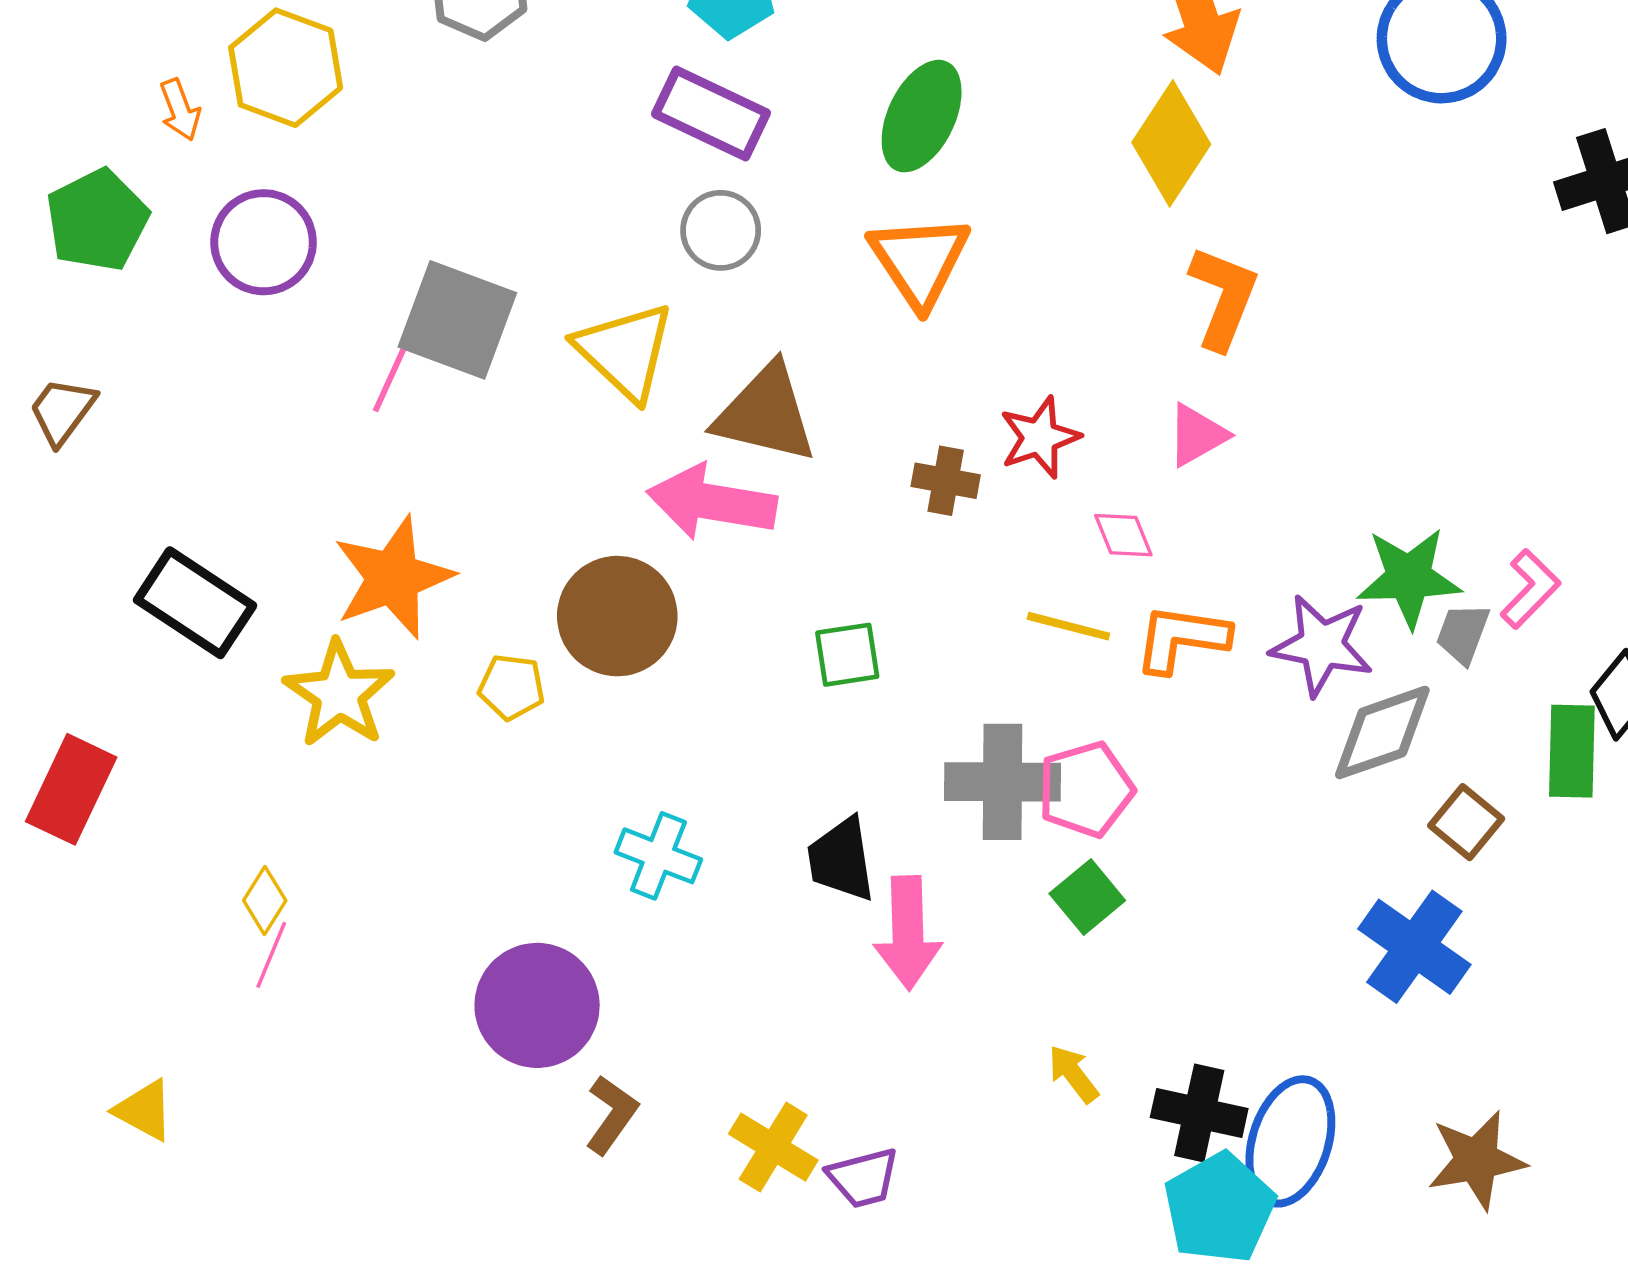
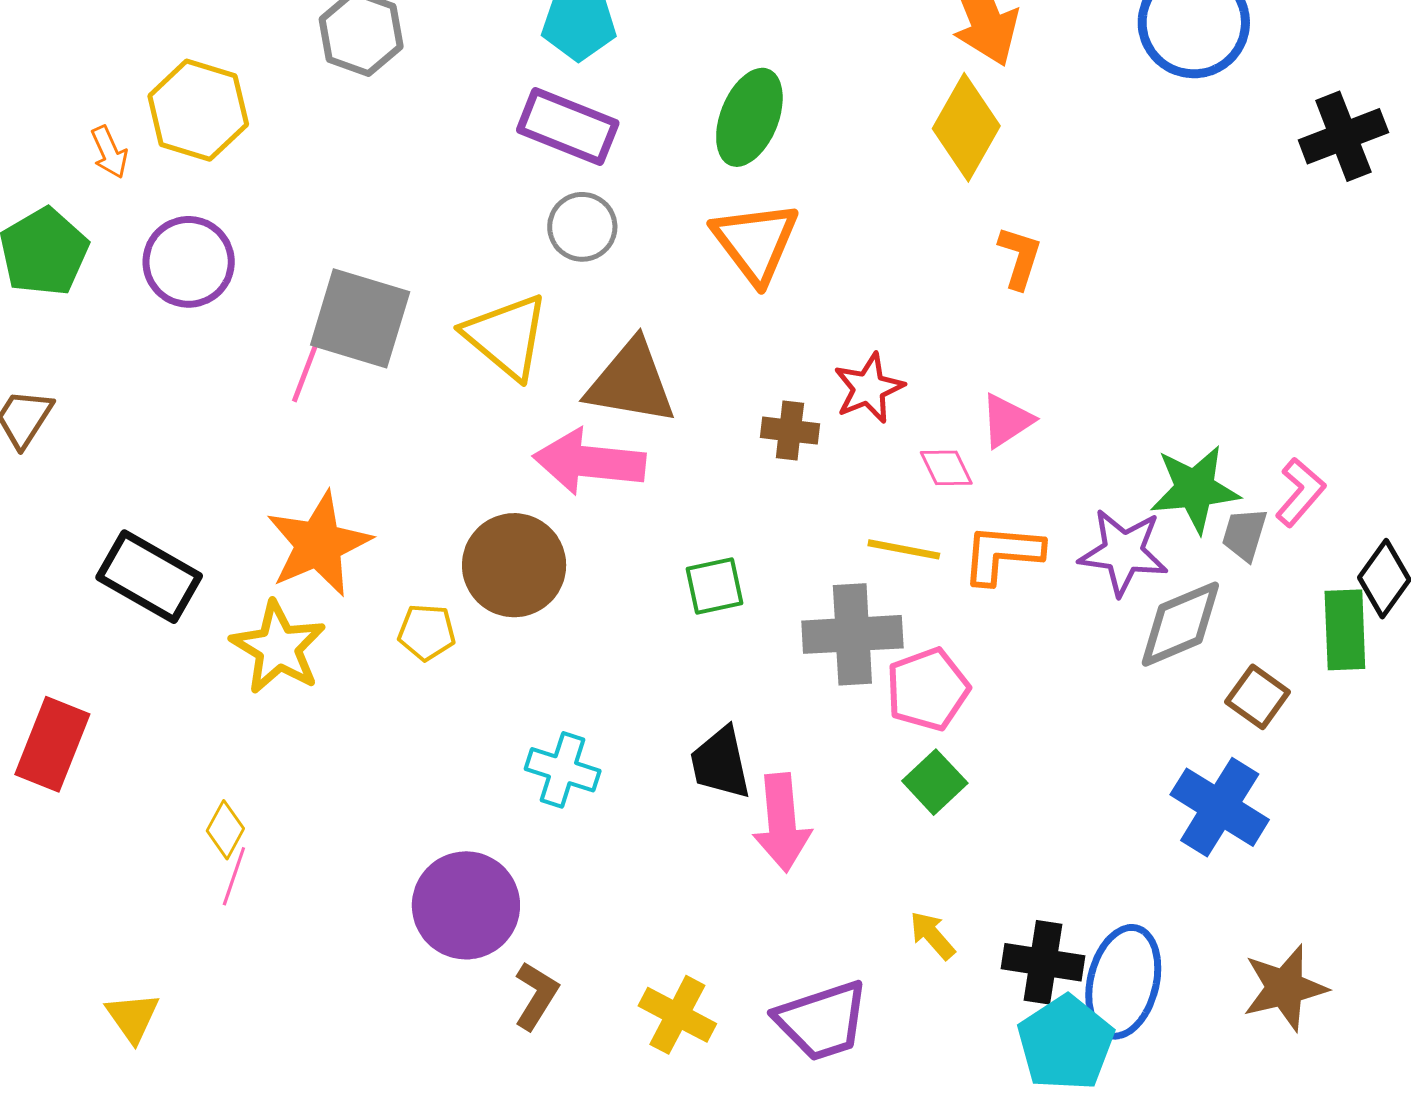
orange L-shape: (1223, 298) -> (1020, 257), size x0.7
pink triangle: (1197, 435) -> (1007, 420), moved
gray cross: (1003, 782) -> (852, 634), moved
yellow triangle: (144, 1110) -> (133, 1017), turned 30
purple trapezoid: (863, 1178) -> (822, 1021), moved, size x1.5

